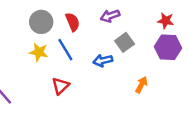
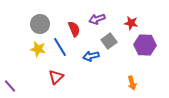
red star: (166, 21) -> (131, 23), moved
red semicircle: (73, 22) -> (74, 29), moved
orange arrow: (141, 85) -> (132, 83), moved, turned 136

